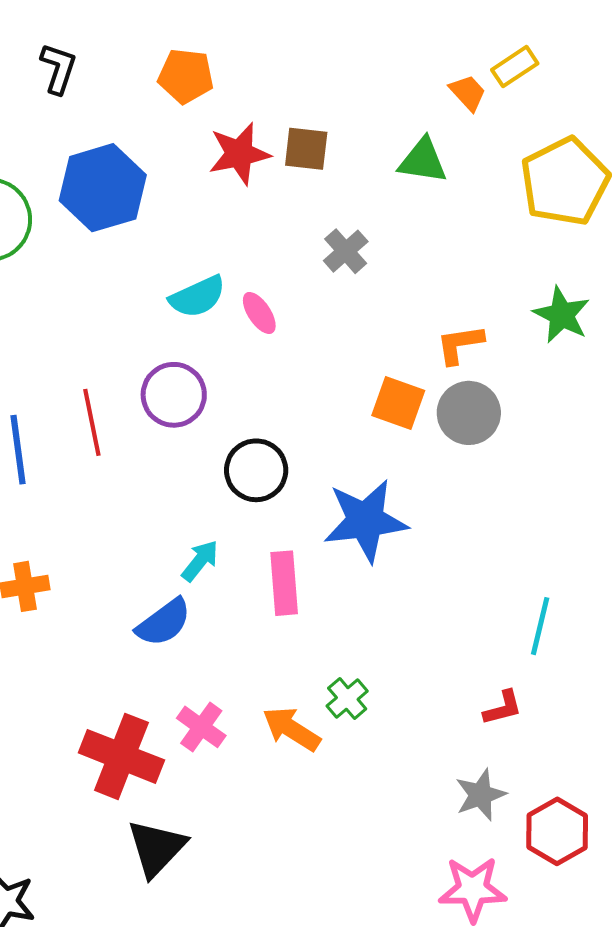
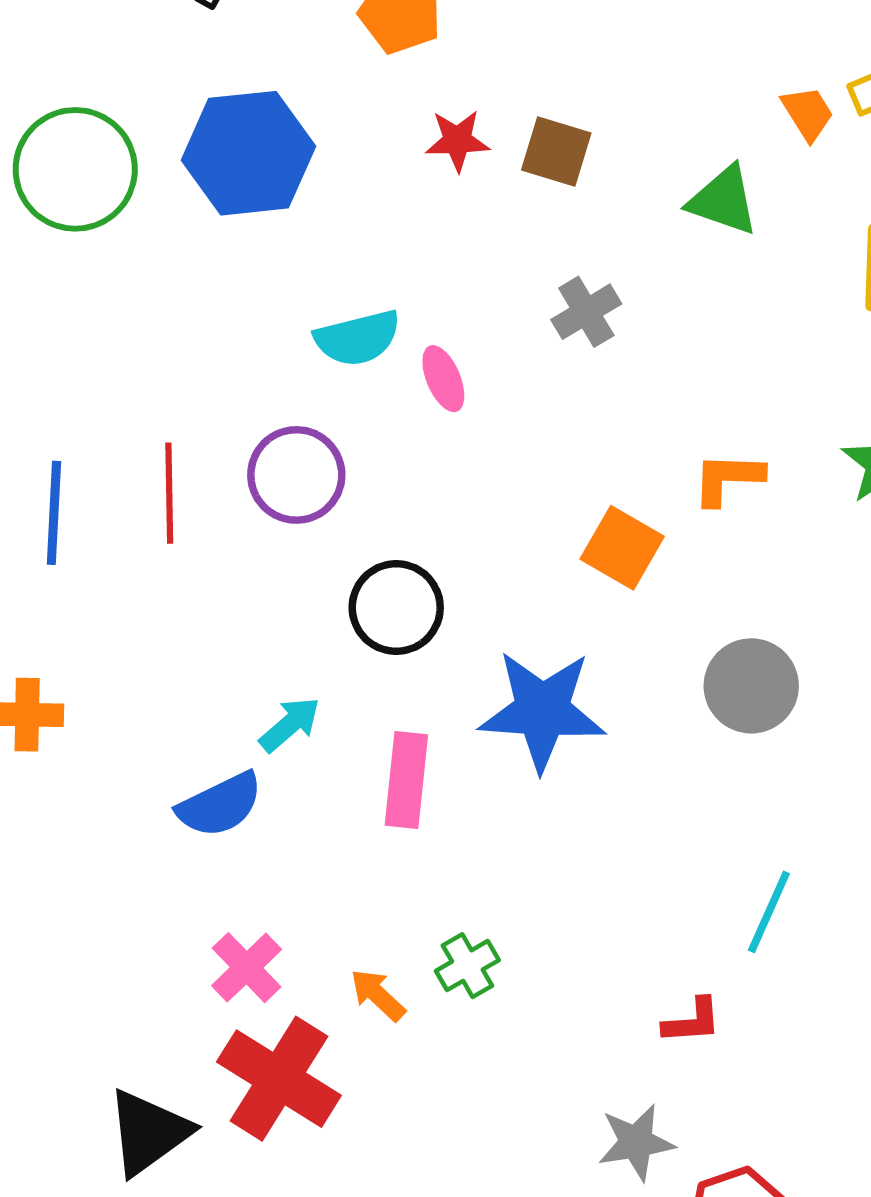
red star: (239, 154) -> (457, 141), size x0.7
gray circle: (469, 413) -> (751, 686), moved
orange arrow: (291, 729) -> (378, 995), size x0.7
red cross: (121, 756) -> (279, 1079), moved

